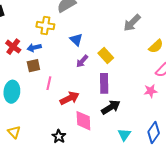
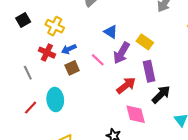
yellow cross: (45, 26) -> (55, 26), moved, turned 30
purple arrow: (82, 61) -> (122, 53), size x1.5
pink line: (49, 83) -> (98, 60), moved, turned -48
red arrow: (70, 98) -> (126, 85), moved

